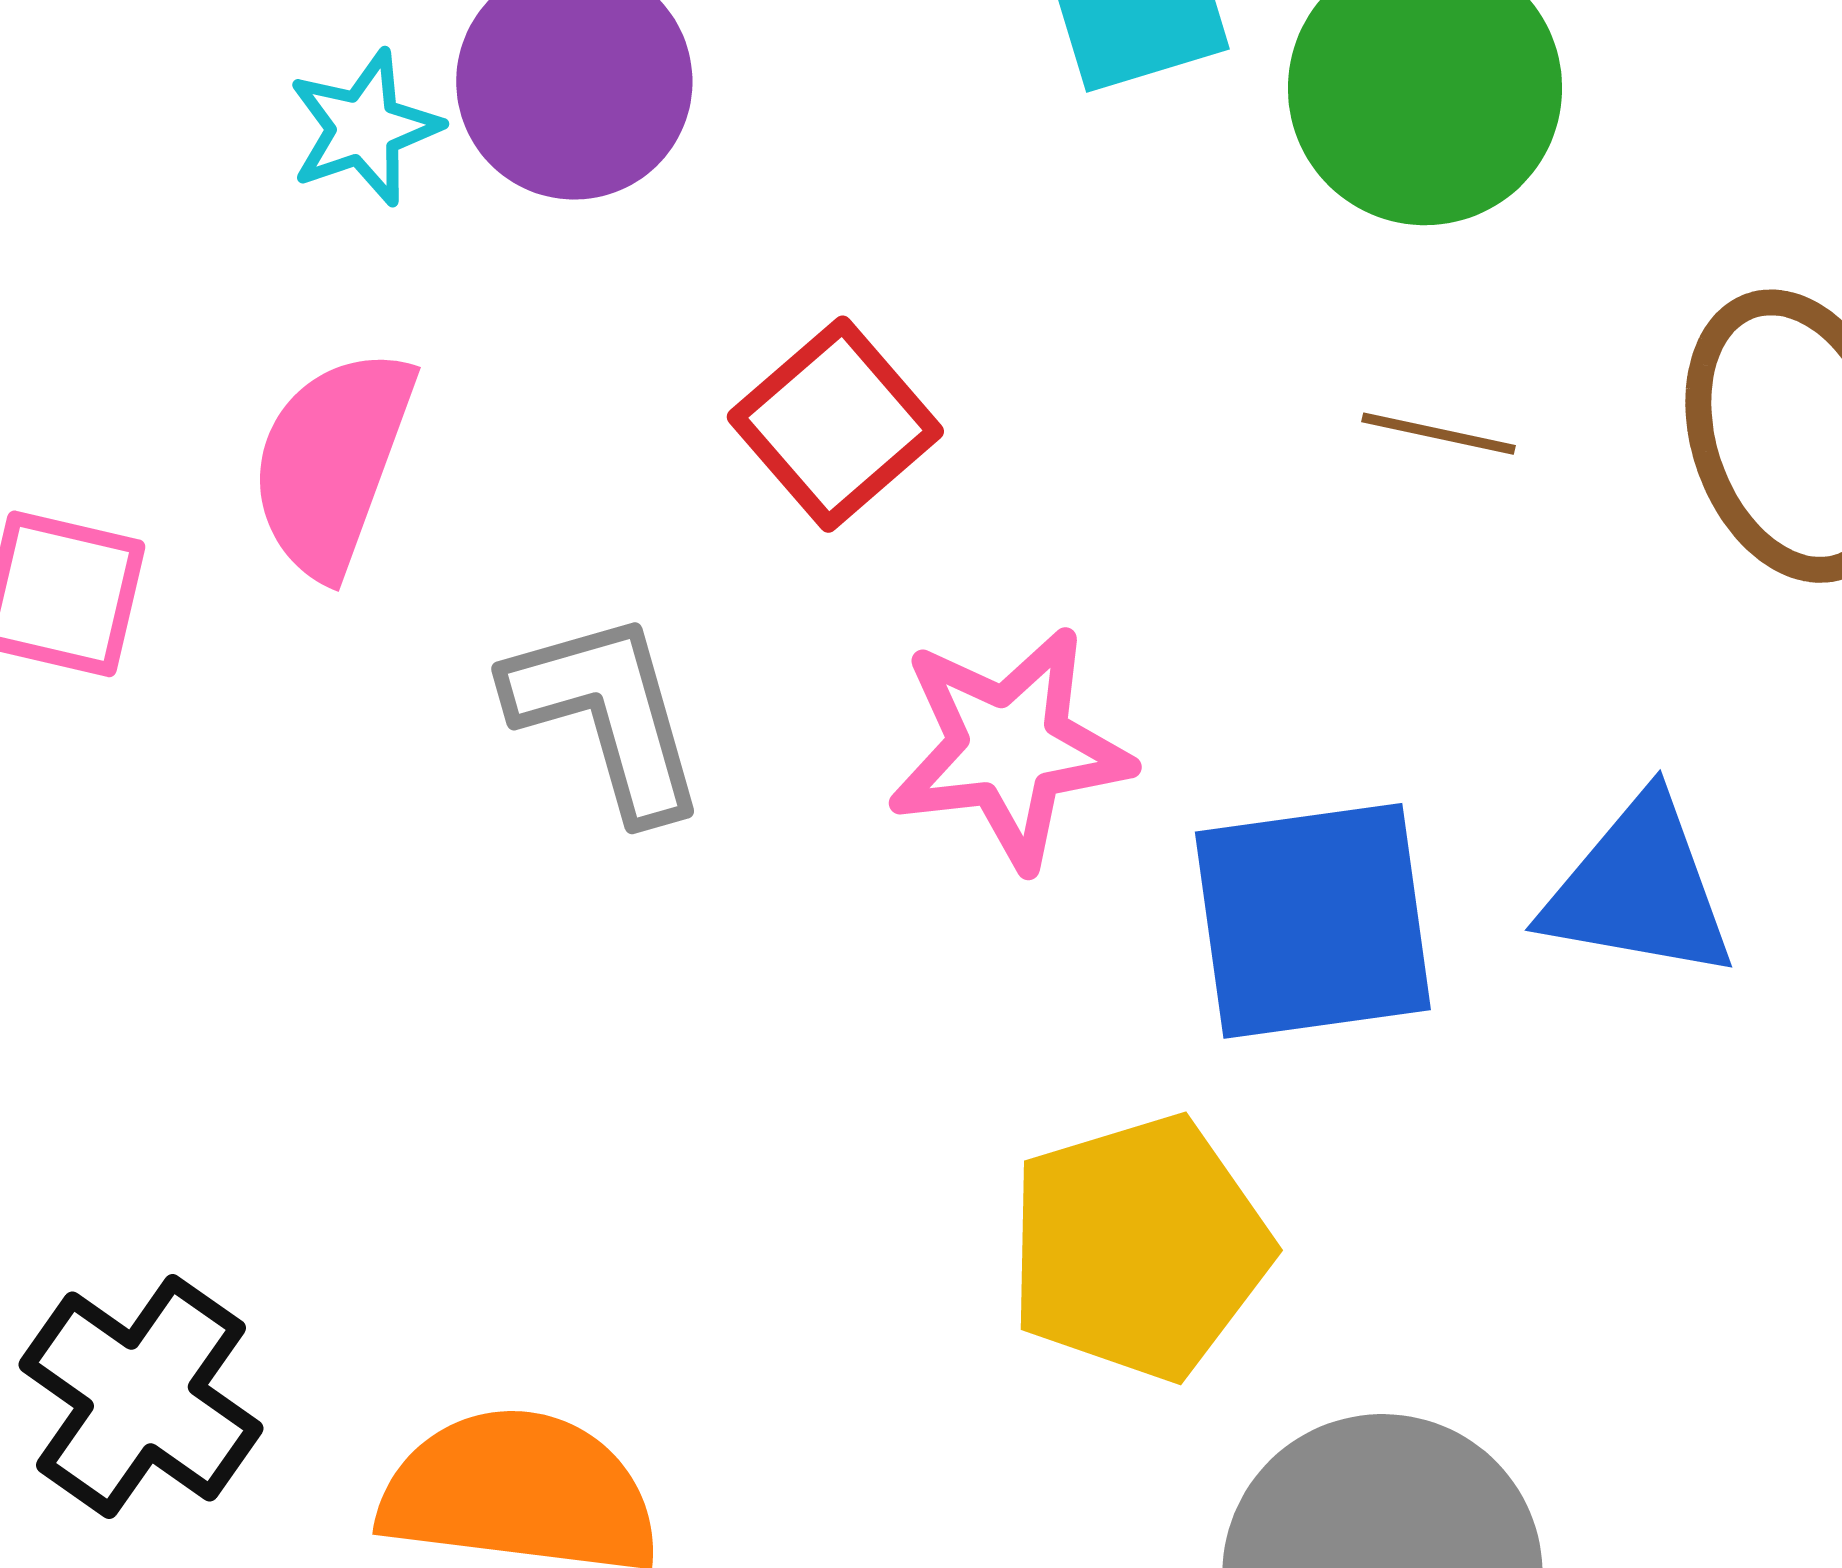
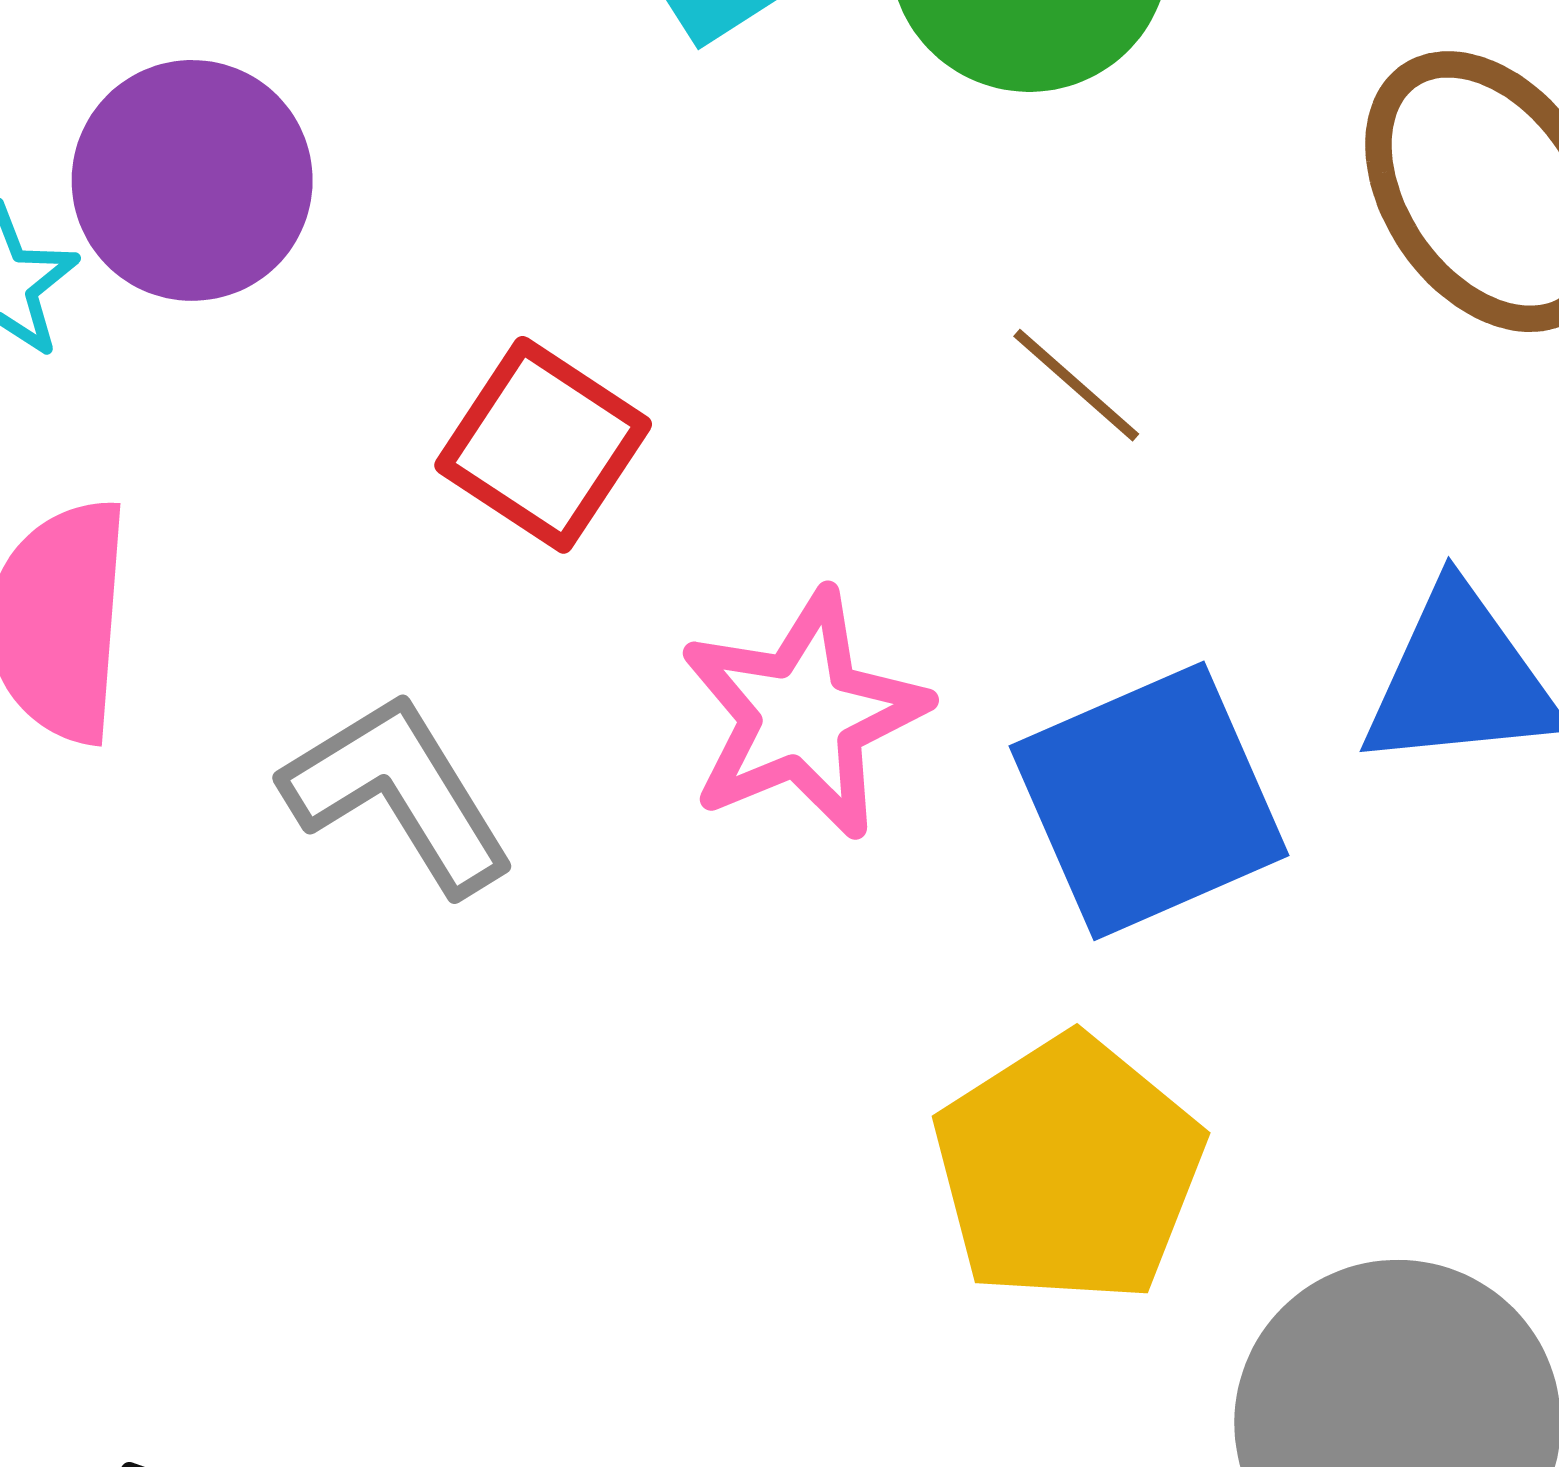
brown line: (1439, 434) -> (1076, 385), moved, turned 45

